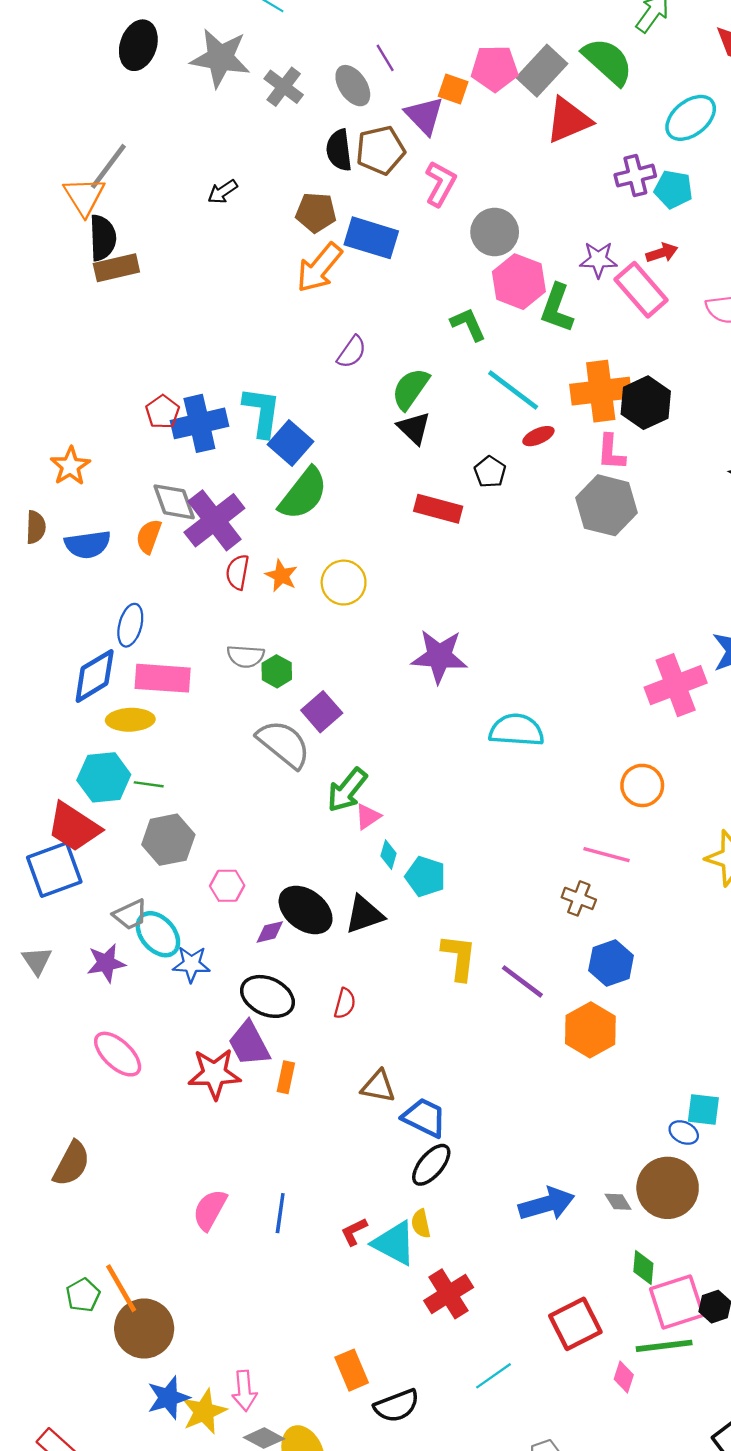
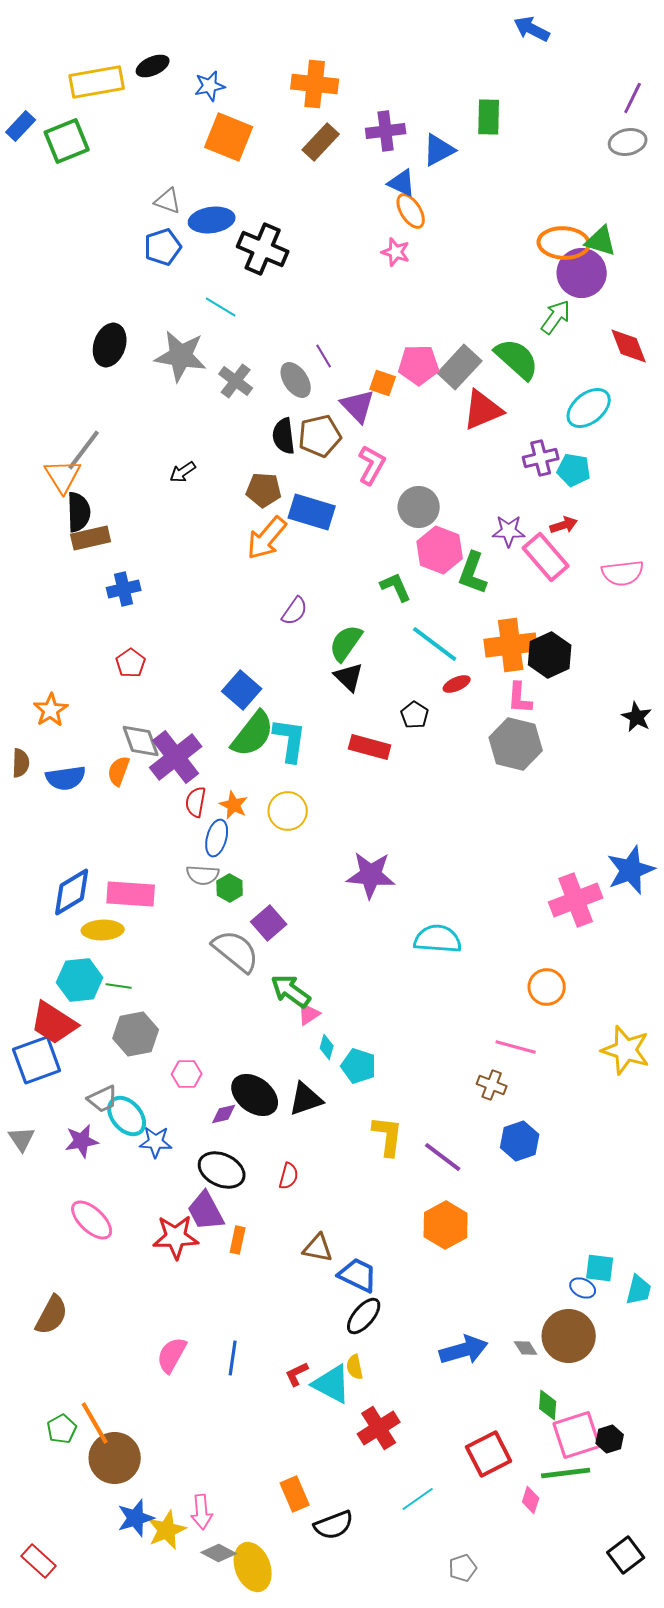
cyan L-shape: (262, 412) -> (290, 740), moved
blue cross: (199, 423) -> (124, 589), moved, size x0.7
blue ellipse: (130, 625) -> (217, 838), moved
green arrow: (347, 790) -> (291, 991), turned 87
orange hexagon: (590, 1030) -> (446, 1225), moved

